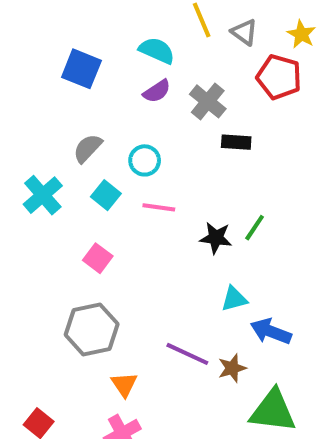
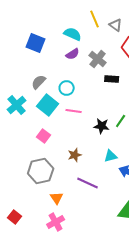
cyan square: (106, 195) -> (48, 105), size x1.5
brown star: (232, 368) -> (75, 155), moved

